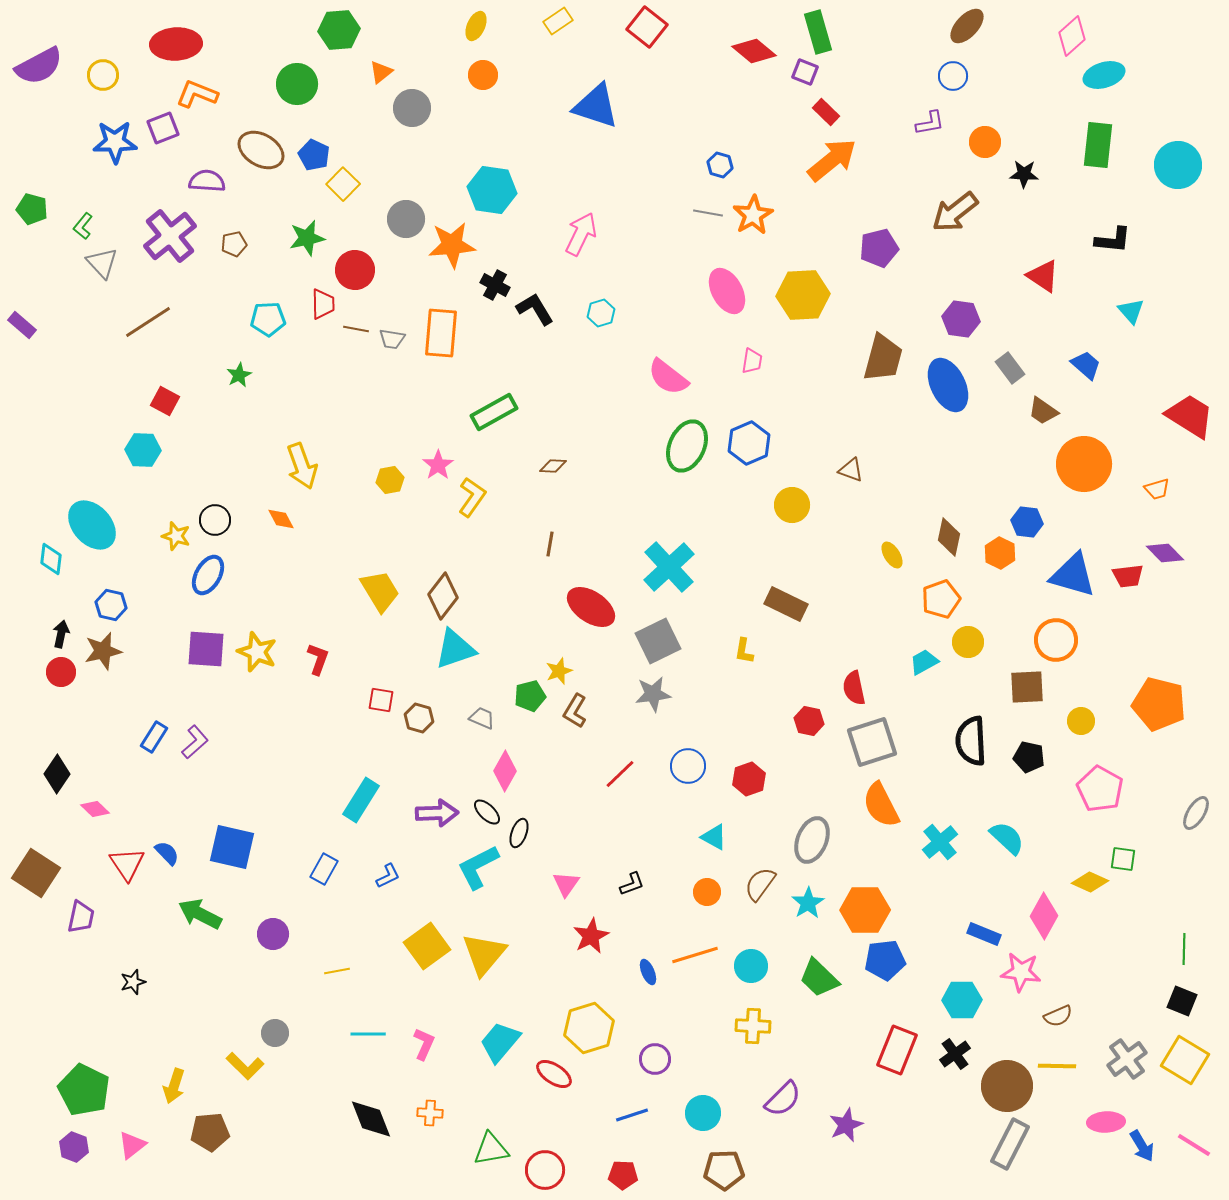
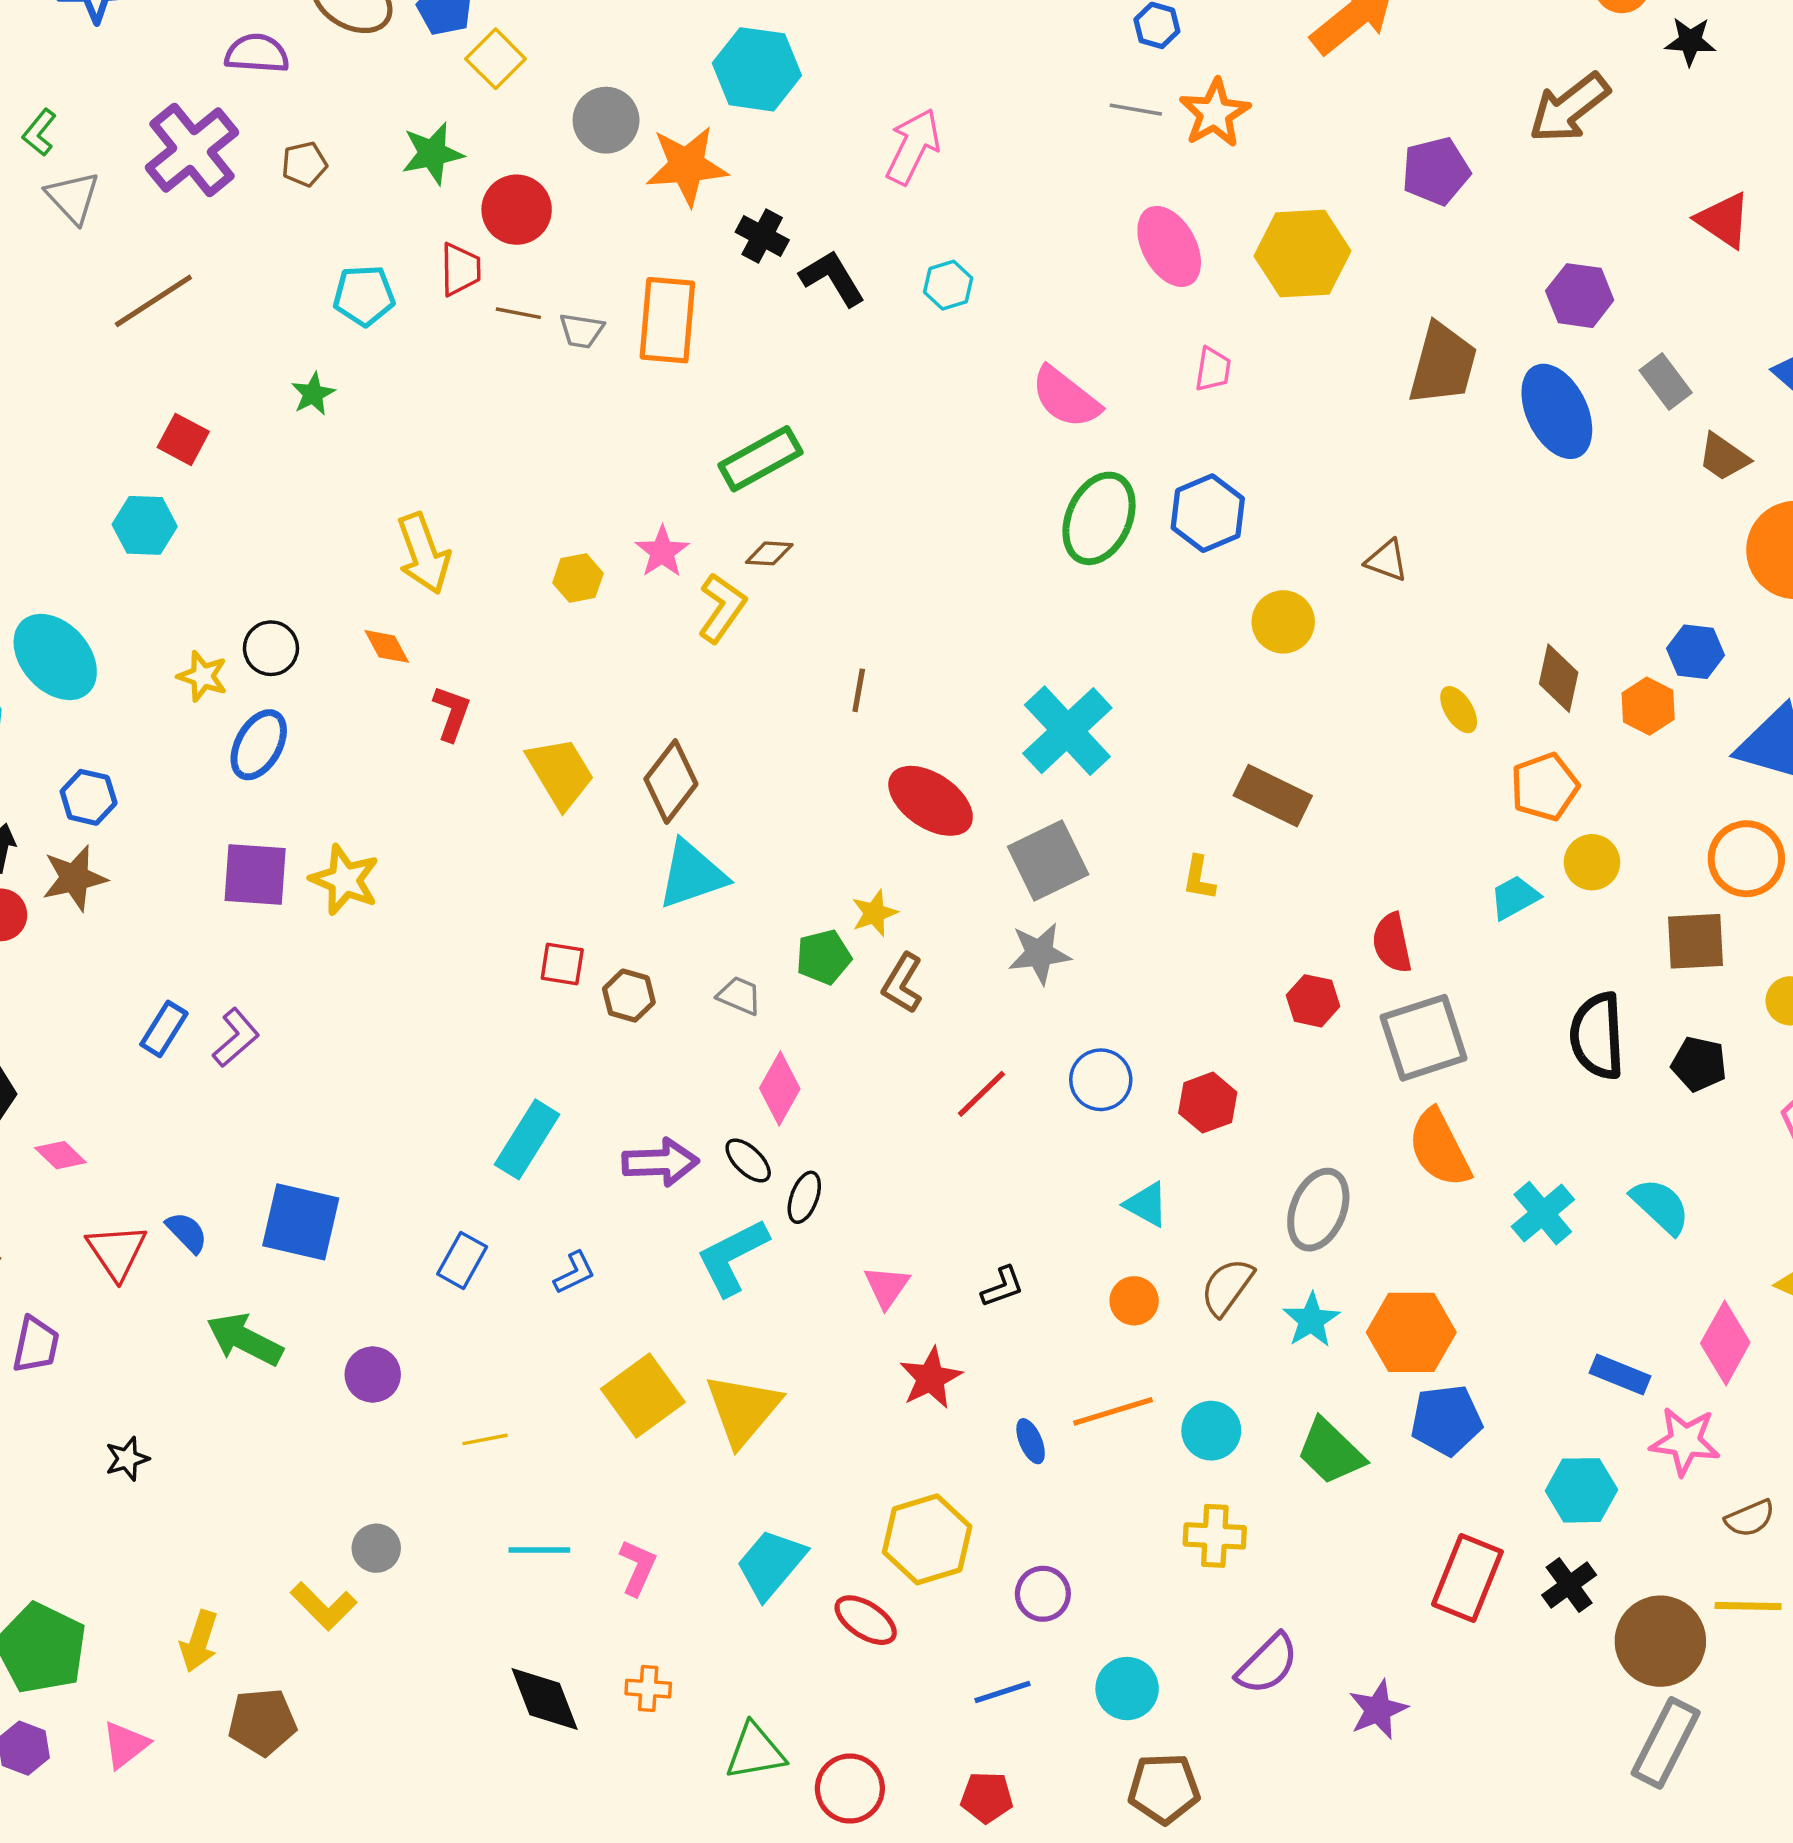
brown diamond: (553, 466) -> (769, 553), moved
red L-shape: (318, 659) -> (452, 713), moved

